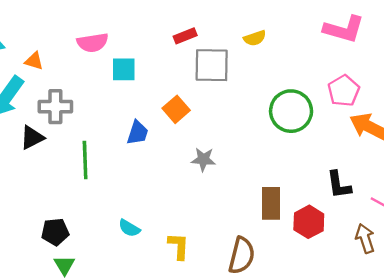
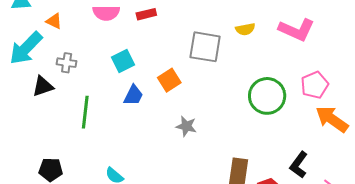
pink L-shape: (344, 29) -> (297, 30), moved
red rectangle: (185, 36) -> (146, 14), moved
cyan square: (124, 69) -> (123, 61), moved, turned -35
gray cross: (55, 107) -> (67, 63), size x0.7
black L-shape: (339, 185) -> (299, 165), turned 36

